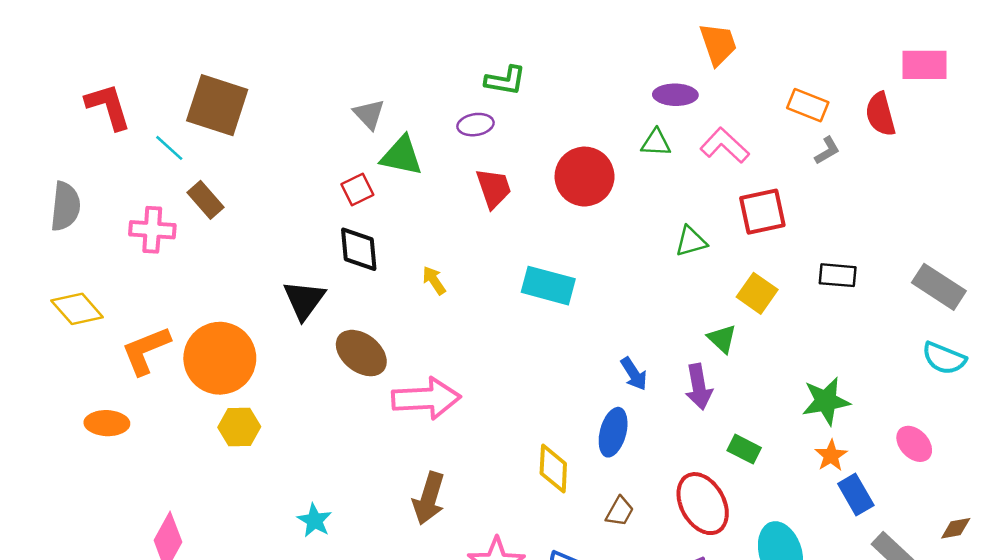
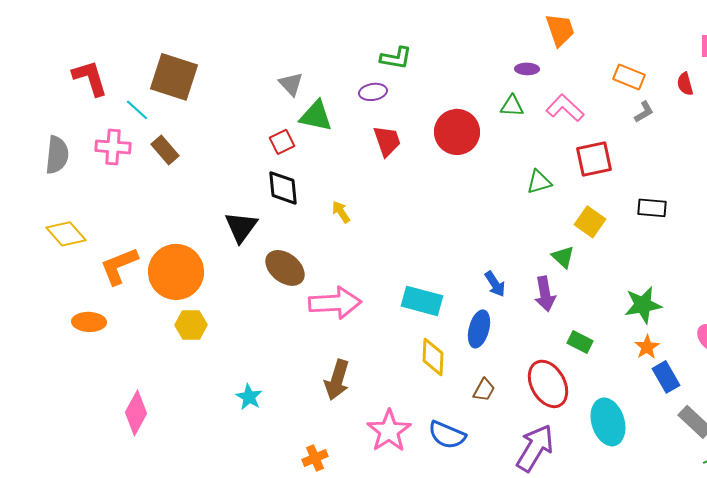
purple ellipse: (675, 95) -> (527, 69), size x0.7
red semicircle: (880, 114) -> (685, 84), size x0.7
pink cross: (152, 230) -> (113, 147), moved
cyan rectangle: (548, 286) -> (422, 301), moved

